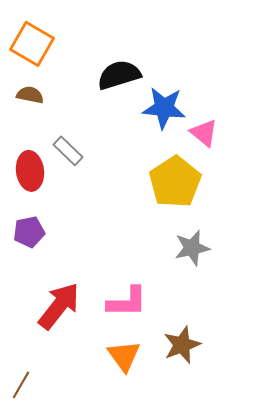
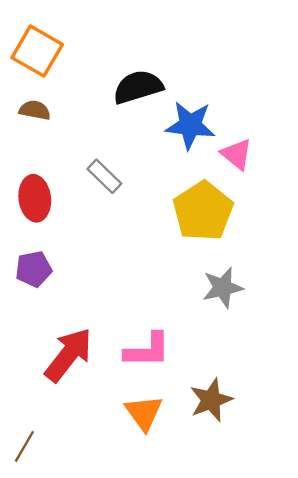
gray rectangle: (68, 151) -> (104, 176), moved

